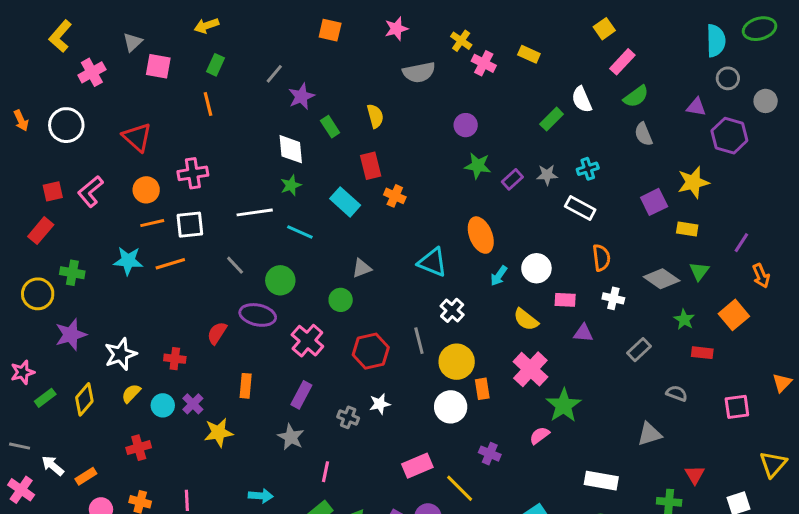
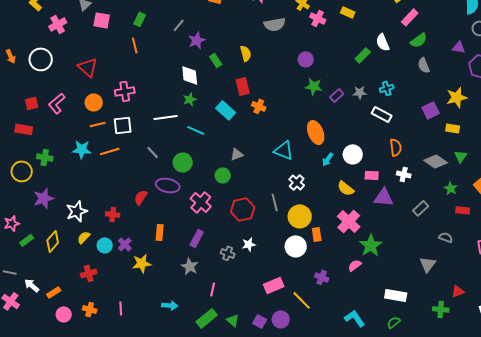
red rectangle: (41, 231) -> (24, 129), turned 60
purple triangle: (583, 333) -> (384, 197), size x1.5
gray triangle: (650, 434) -> (428, 264), turned -36
red triangle: (695, 475) -> (458, 291), turned 40

